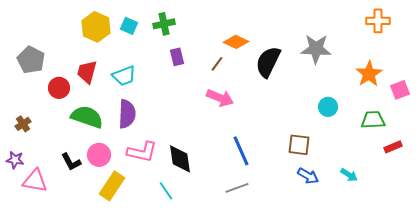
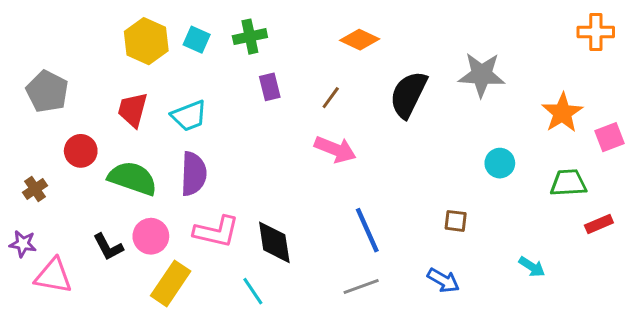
orange cross: (378, 21) -> (596, 32), moved
orange diamond: (236, 42) -> (360, 40), moved
red circle: (59, 88) -> (81, 151), moved
brown square: (299, 145) -> (456, 221), size x0.7
blue arrow: (308, 176) -> (443, 280), moved

